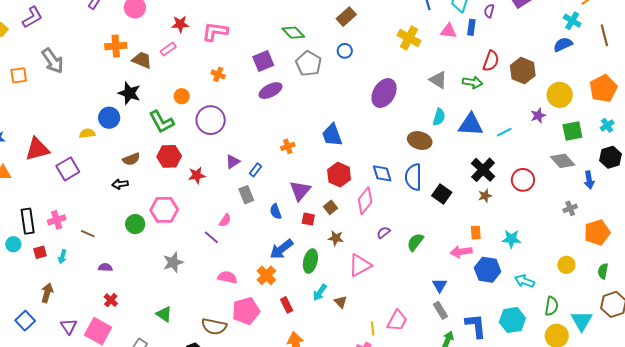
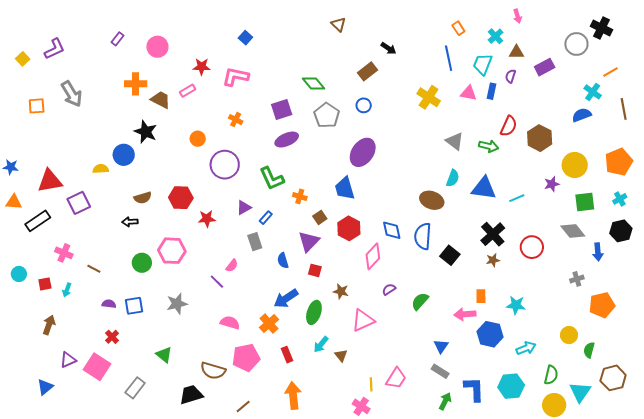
purple ellipse: (384, 93) -> (363, 152), moved
green L-shape: (162, 122) -> (272, 179), moved
orange cross: (288, 146) -> (300, 196), turned 32
brown square: (330, 207) -> (320, 217), moved
pink cross: (57, 220) -> (64, 253), turned 36
black rectangle: (28, 221) -> (38, 221), moved, turned 60
green semicircle: (603, 271) -> (589, 350), moved
cyan arrow: (525, 281) -> (526, 348), turned 132
gray rectangle: (440, 310) -> (440, 371), turned -30
blue square: (25, 321) -> (134, 306), moved, turned 30
purple triangle: (69, 326) -> (68, 360), turned 36

